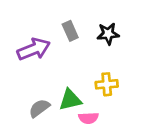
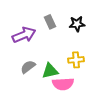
gray semicircle: (39, 108) -> (28, 67), moved
pink semicircle: (88, 118) -> (63, 84), size x1.5

